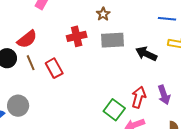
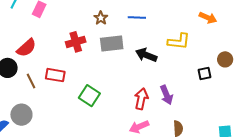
blue line: (167, 19) -> (137, 18), moved
brown line: (31, 63) -> (31, 81), moved
red rectangle: (54, 68) -> (55, 75), turned -48
green square: (114, 110) -> (89, 96), moved

